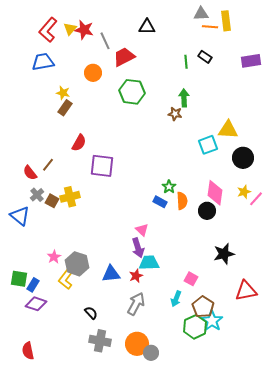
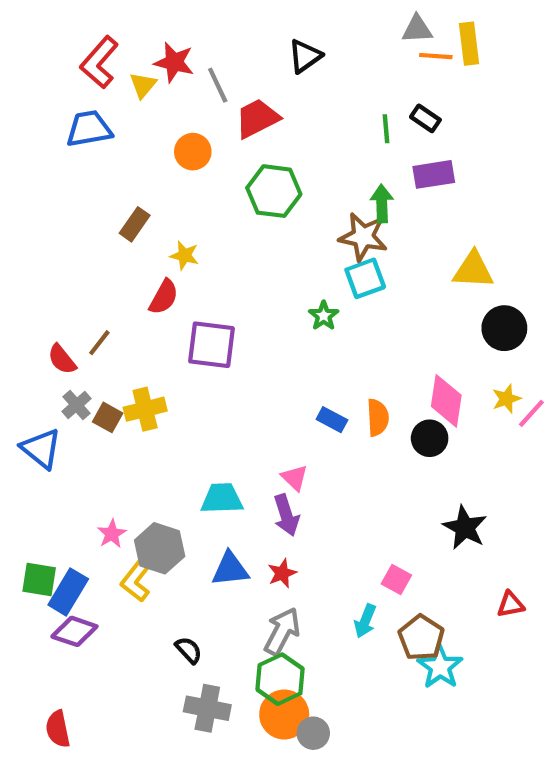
black triangle: (147, 27) -> (305, 56), turned -36
yellow triangle: (70, 29) -> (143, 85), moved
purple rectangle: (251, 61) -> (434, 174), moved
yellow star: (63, 93) -> (184, 255), moved
brown star: (175, 114) -> (363, 237), size x1.6
cyan square: (208, 145) -> (365, 278), moved
green star: (169, 187) -> (324, 316), moved
black star: (224, 254) -> (465, 528), turned -30
cyan trapezoid: (149, 263) -> (222, 498), moved
blue rectangle: (33, 285) -> (68, 592), size x1.5
red triangle: (246, 291) -> (511, 604), size x0.6
green hexagon: (195, 327) -> (280, 679), moved

